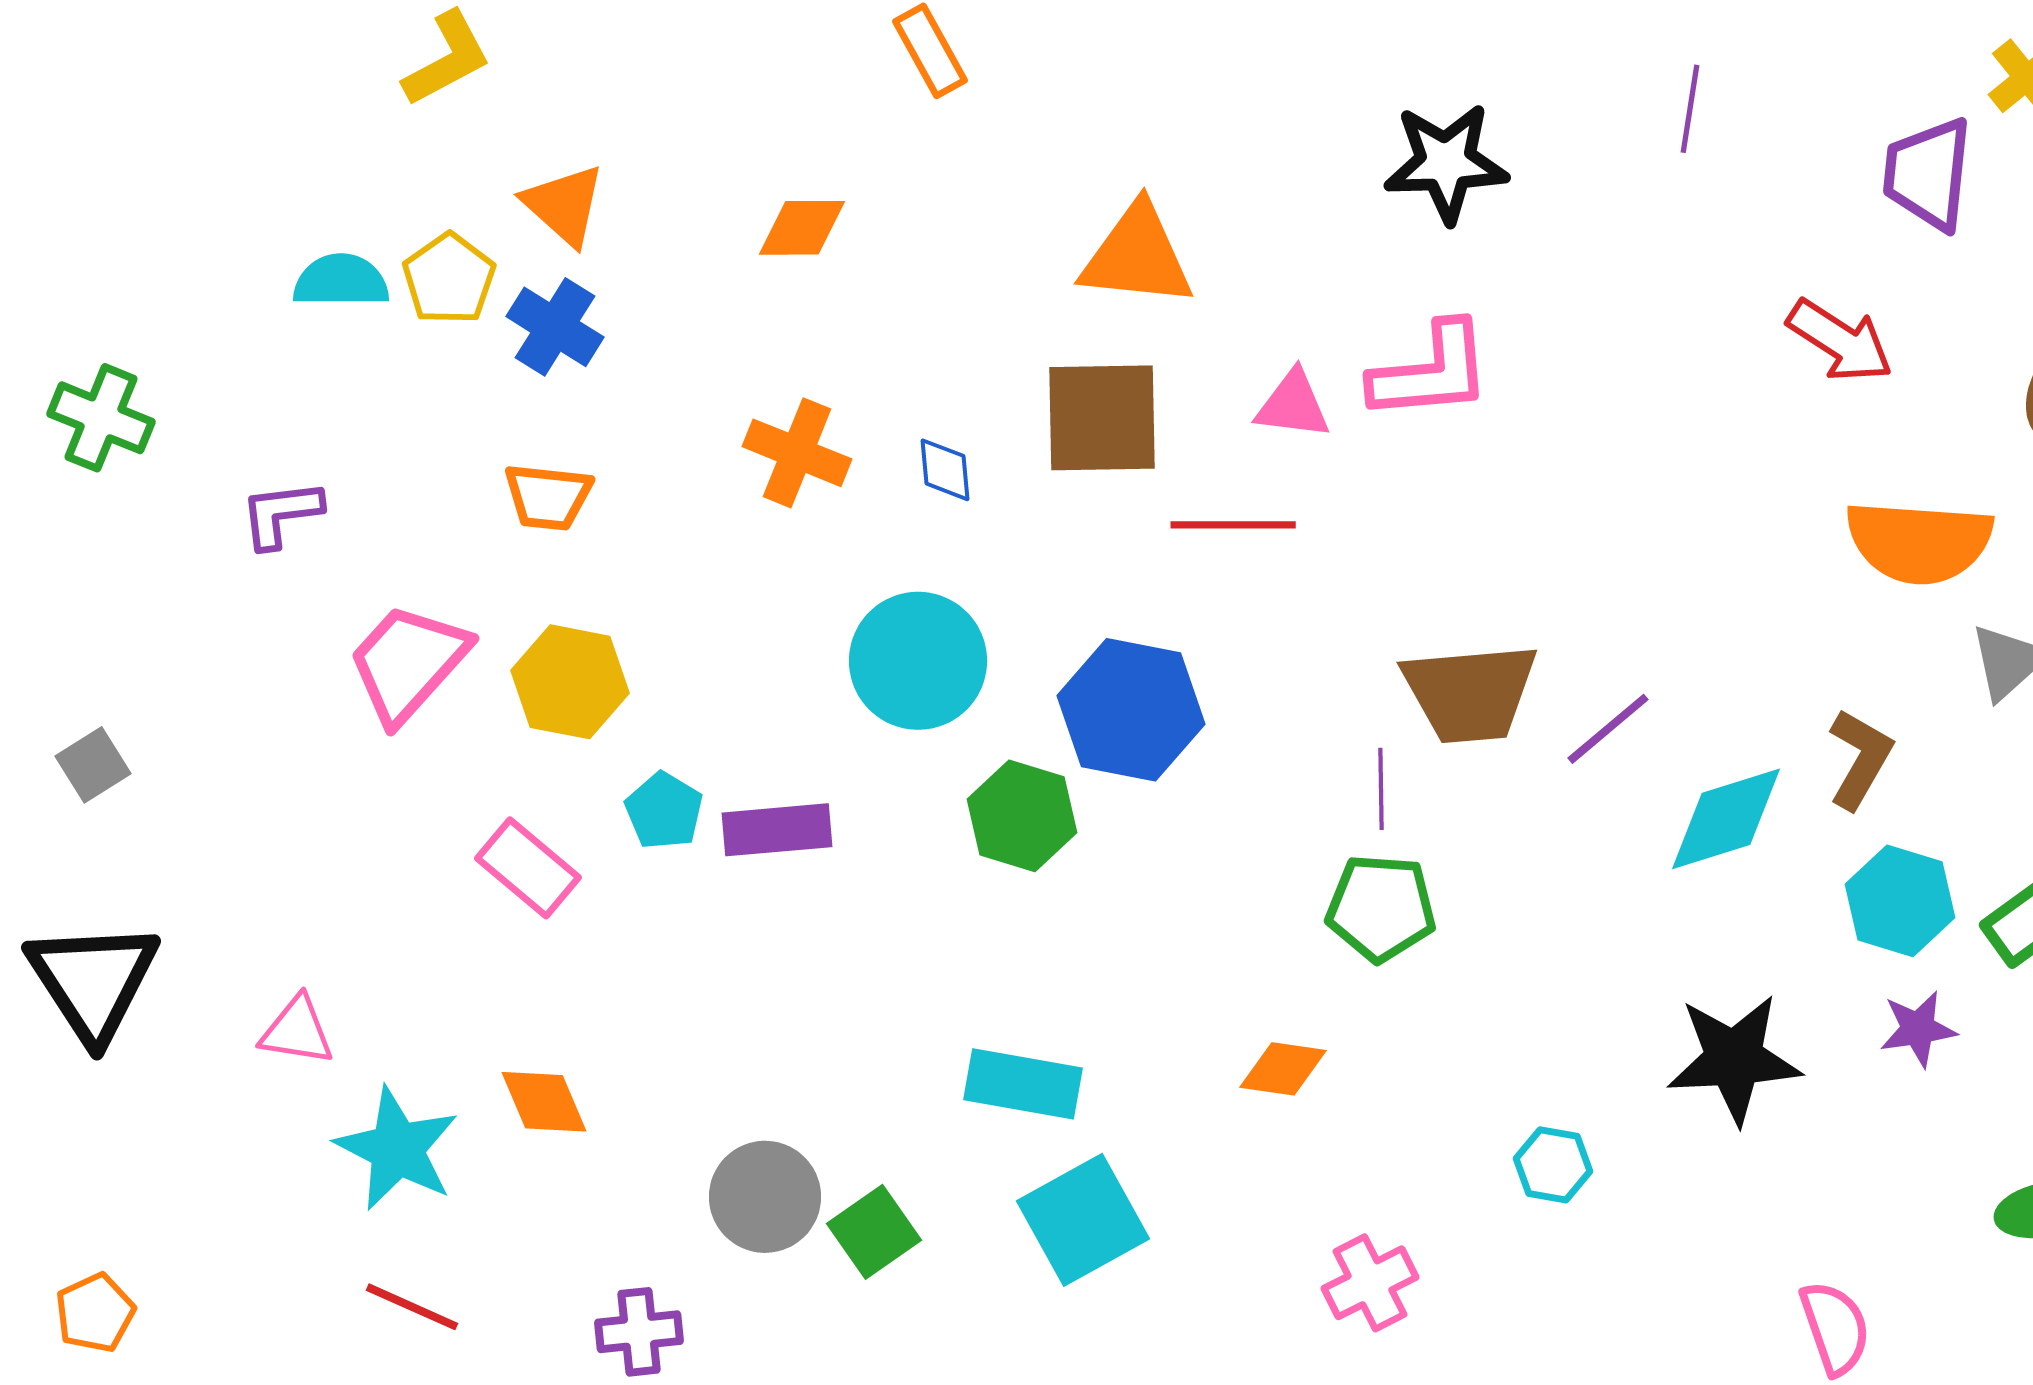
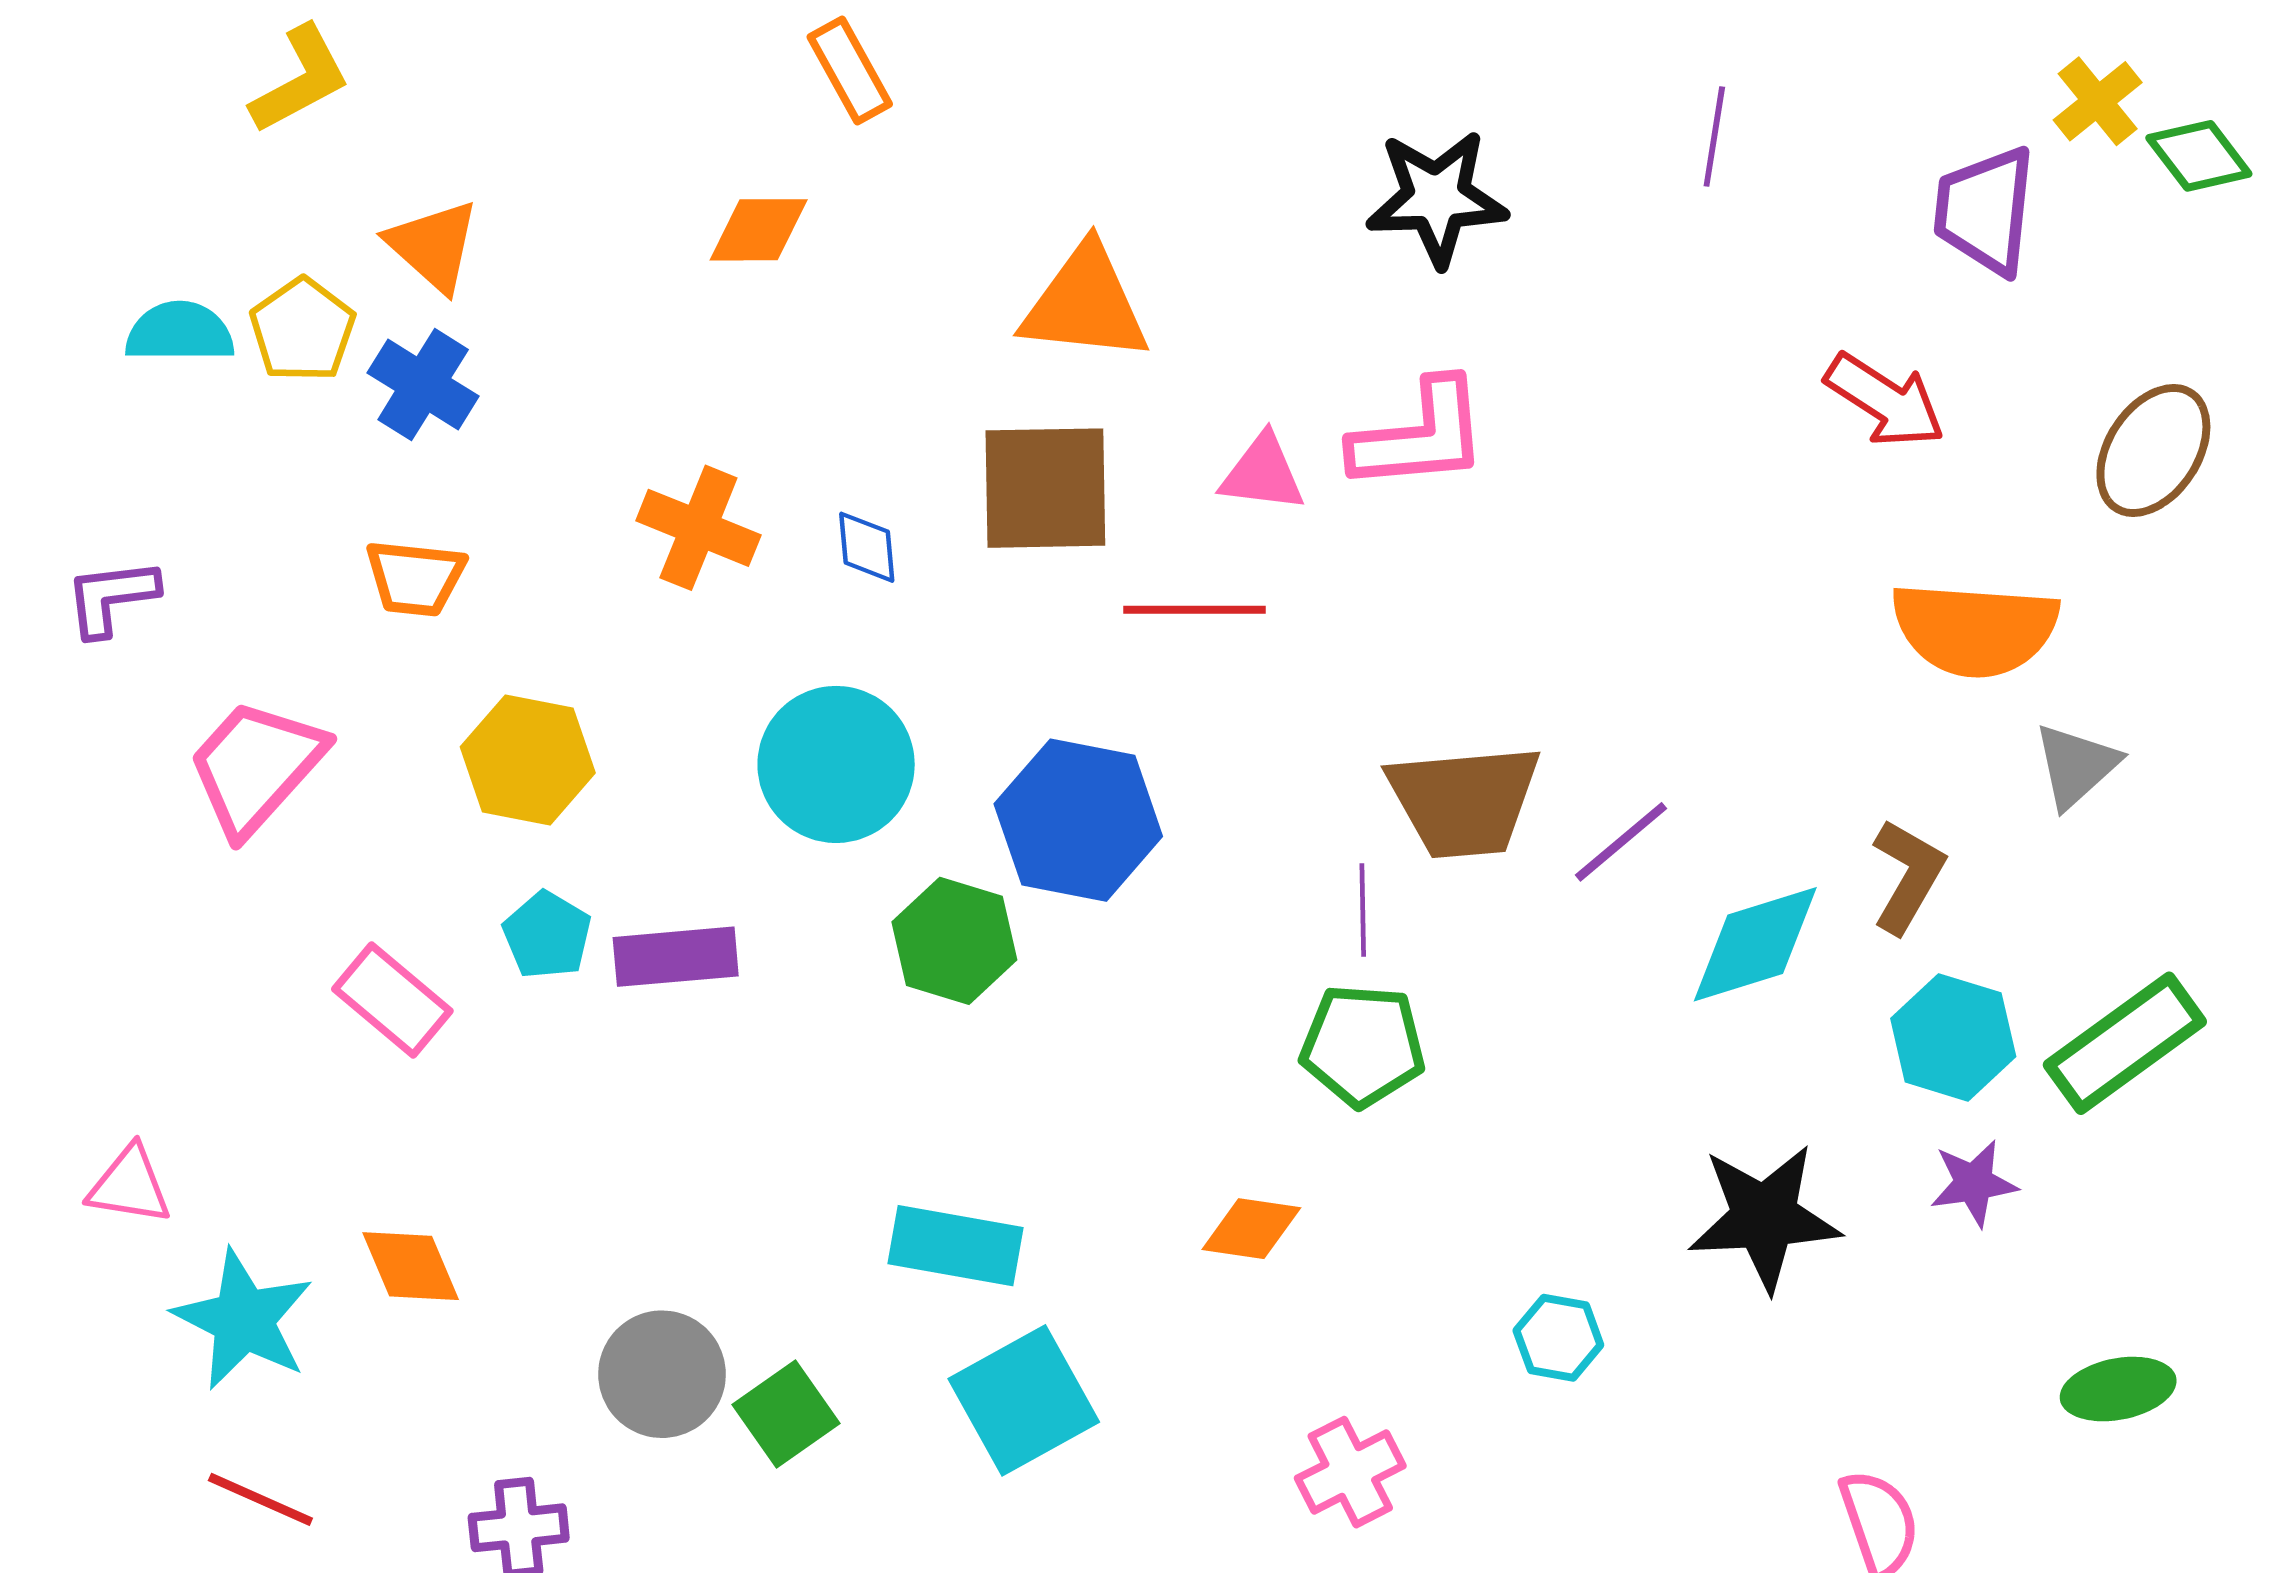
orange diamond: (802, 228) -> (759, 230), moved
yellow hexagon: (570, 682) -> (528, 760), moved

